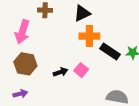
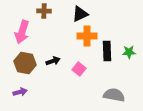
black rectangle: (110, 51) -> (107, 51), turned 54
black arrow: (60, 72) -> (53, 61), moved

